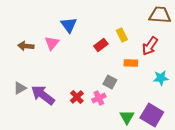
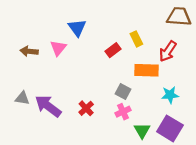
orange rectangle: (131, 63) -> (146, 70), size x1.5
cyan star: (161, 78) -> (170, 95), moved
gray triangle: (20, 88) -> (22, 98), turned 40
pink cross: (99, 98) -> (123, 112), moved

